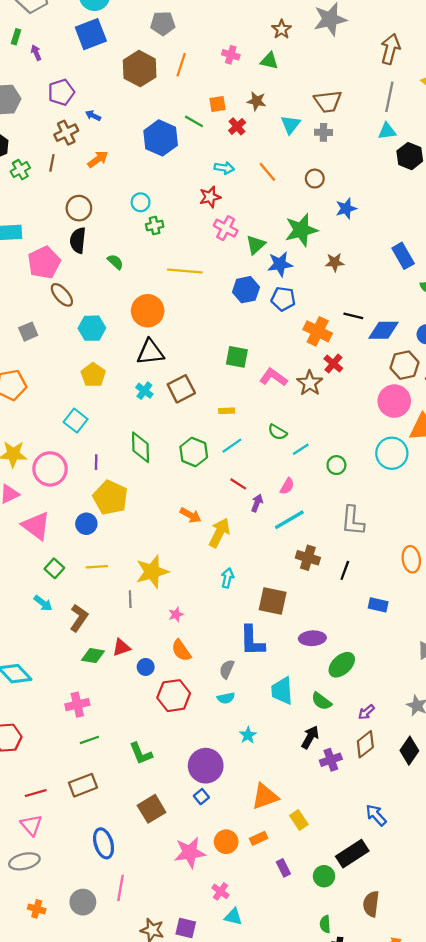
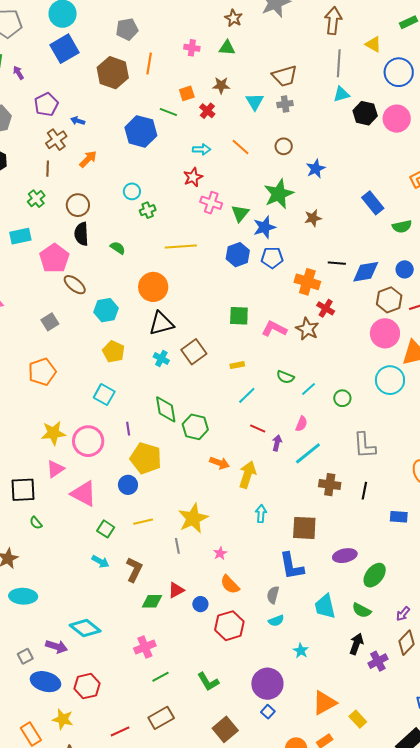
green cross: (20, 170) -> (36, 199), moved
green hexagon: (194, 452) -> (195, 427), moved

